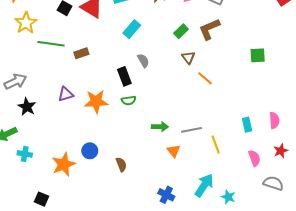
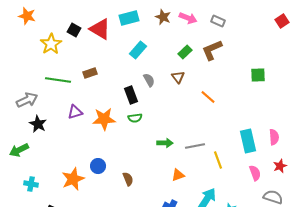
yellow star: (26, 23) -> (51, 44), moved
green line: (51, 44) -> (58, 80), moved
brown triangle: (188, 57) -> (178, 77), moved
cyan rectangle: (247, 125) -> (248, 141), size x1.6
orange triangle: (174, 151) -> (178, 175), moved, turned 48
cyan cross: (25, 154) -> (31, 184), moved

